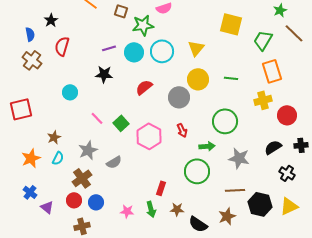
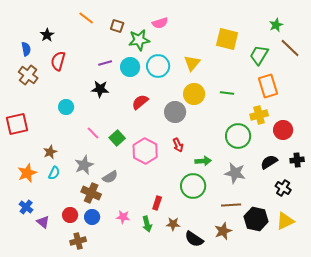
green circle: (225, 121) -> (238, 136), moved
brown cross: (82, 178) -> (91, 193), moved, turned -30
pink star: (127, 211) -> (123, 217), moved

